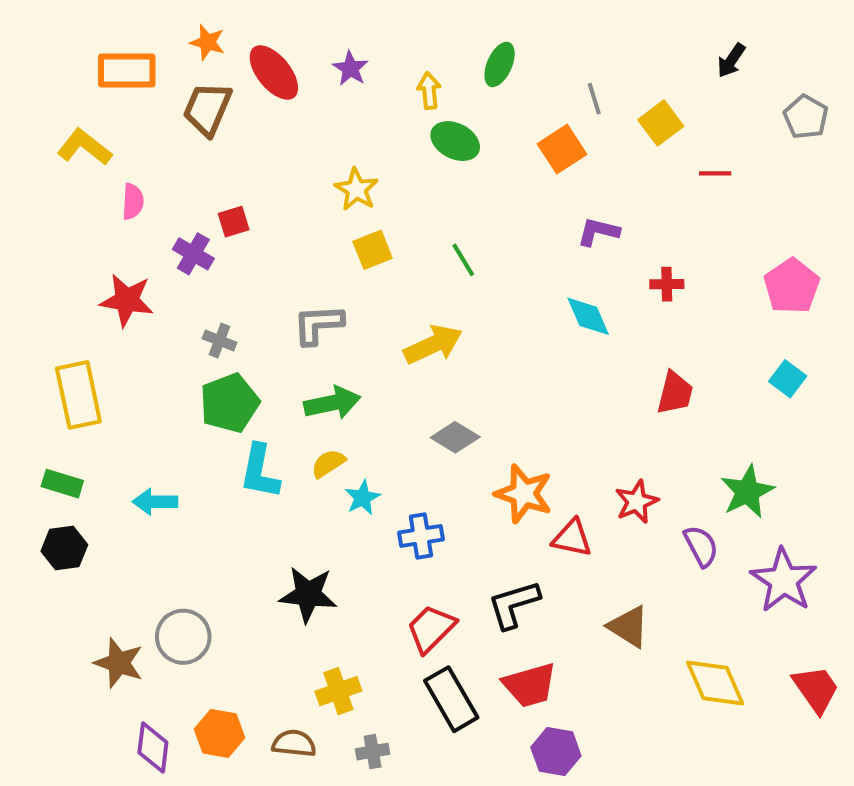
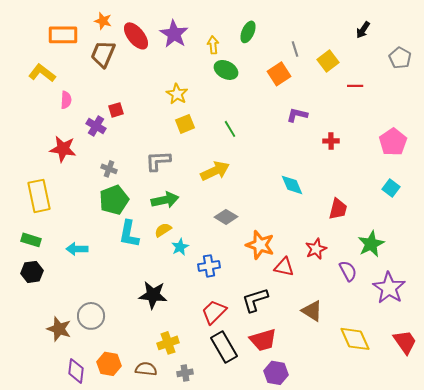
purple star: (350, 69) -> (174, 34), size x1.6
cyan diamond: (588, 316) -> (292, 185), moved
red trapezoid: (675, 393) -> (338, 209), moved

